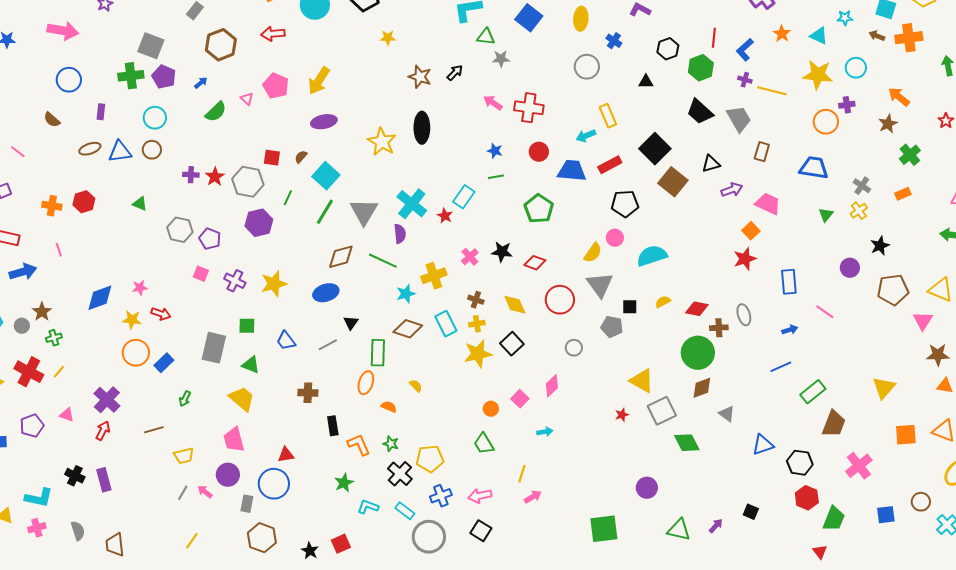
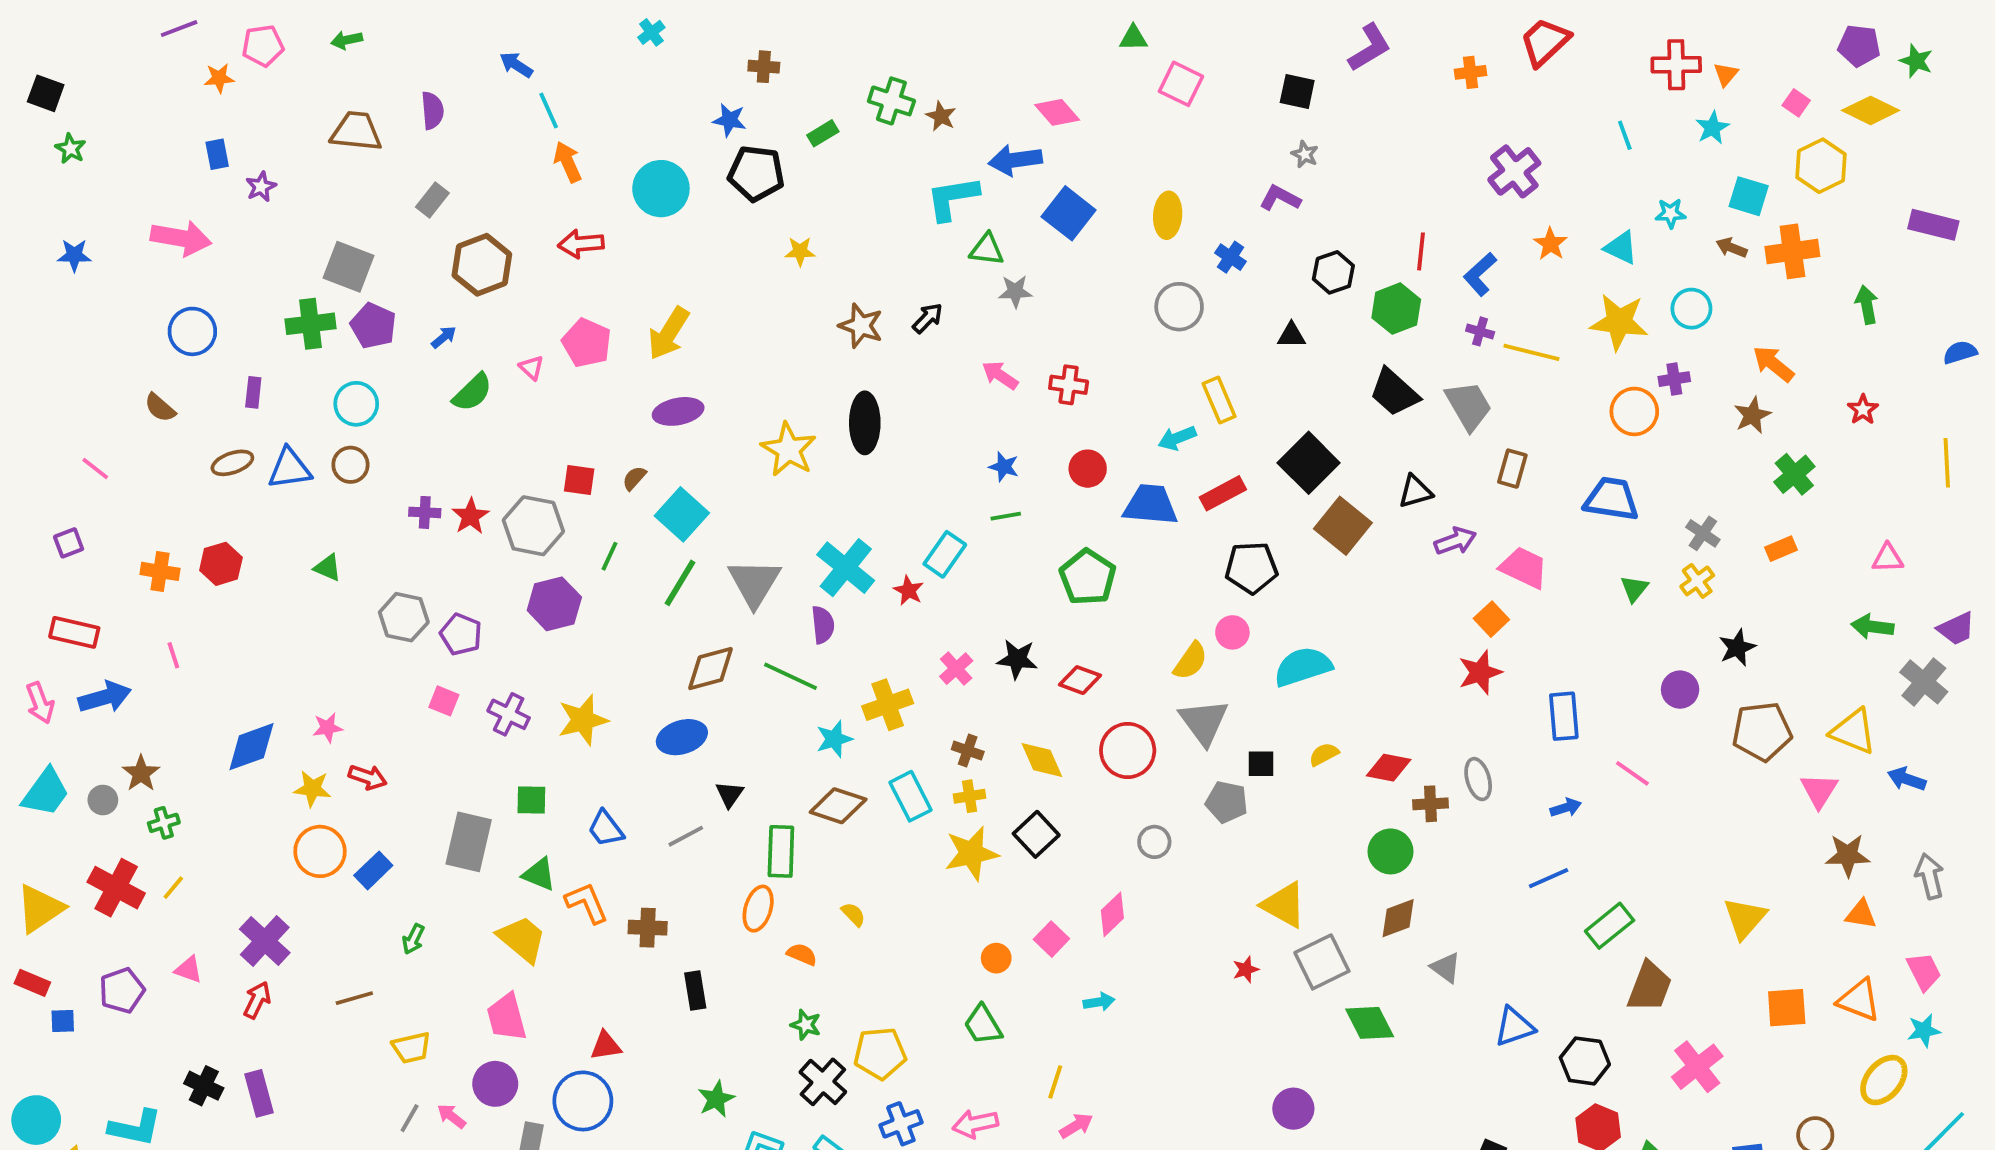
red cross: (529, 108) -> (1069, 385), size x0.7
green circle: (698, 353) -> (1390, 851), size x0.7
orange L-shape: (359, 445) -> (587, 903), moved

